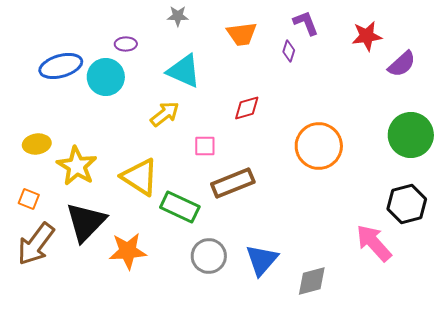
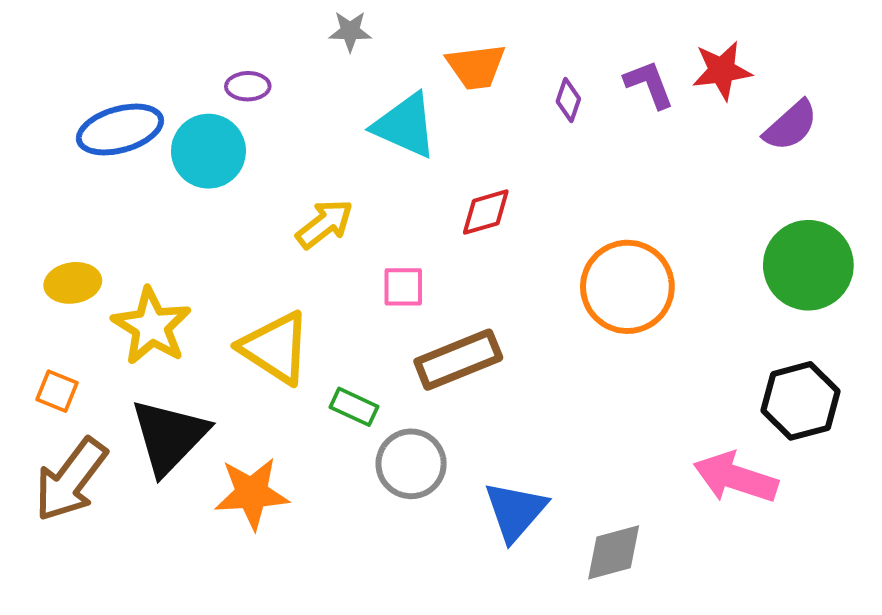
purple L-shape: (306, 23) -> (649, 84), moved
cyan triangle: (184, 71) -> (405, 126), moved
green rectangle: (180, 207) -> (354, 407), size x0.6
pink arrow: (374, 243) -> (736, 478), turned -30
gray circle: (209, 256) -> (411, 464), moved

